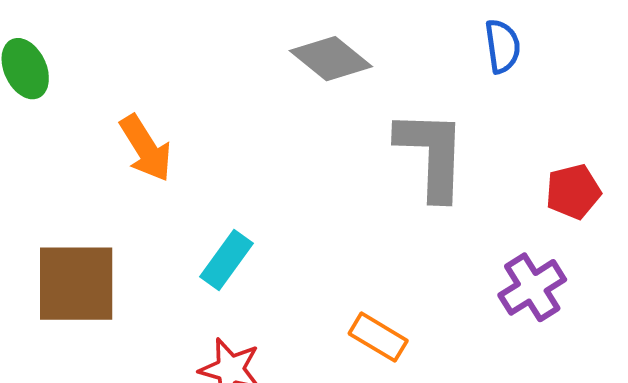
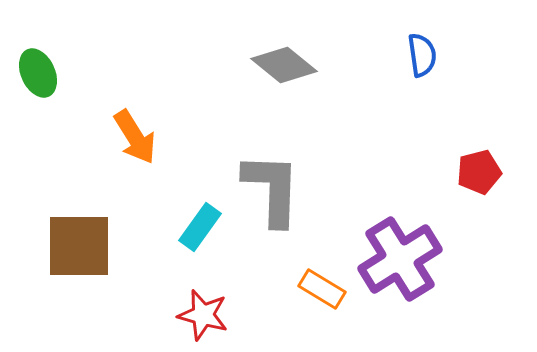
gray L-shape: (432, 154) -> (272, 189), moved
purple cross: (532, 287) -> (400, 259), moved, size x1.5

